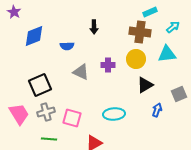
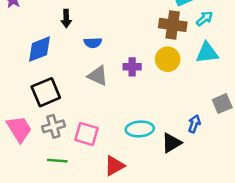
black arrow: (94, 27) -> (66, 19), moved
cyan arrow: (173, 27) -> (204, 19), moved
blue diamond: (34, 36) -> (40, 49), moved
blue semicircle: (67, 46) -> (93, 43), moved
black triangle: (145, 85) -> (171, 143), moved

